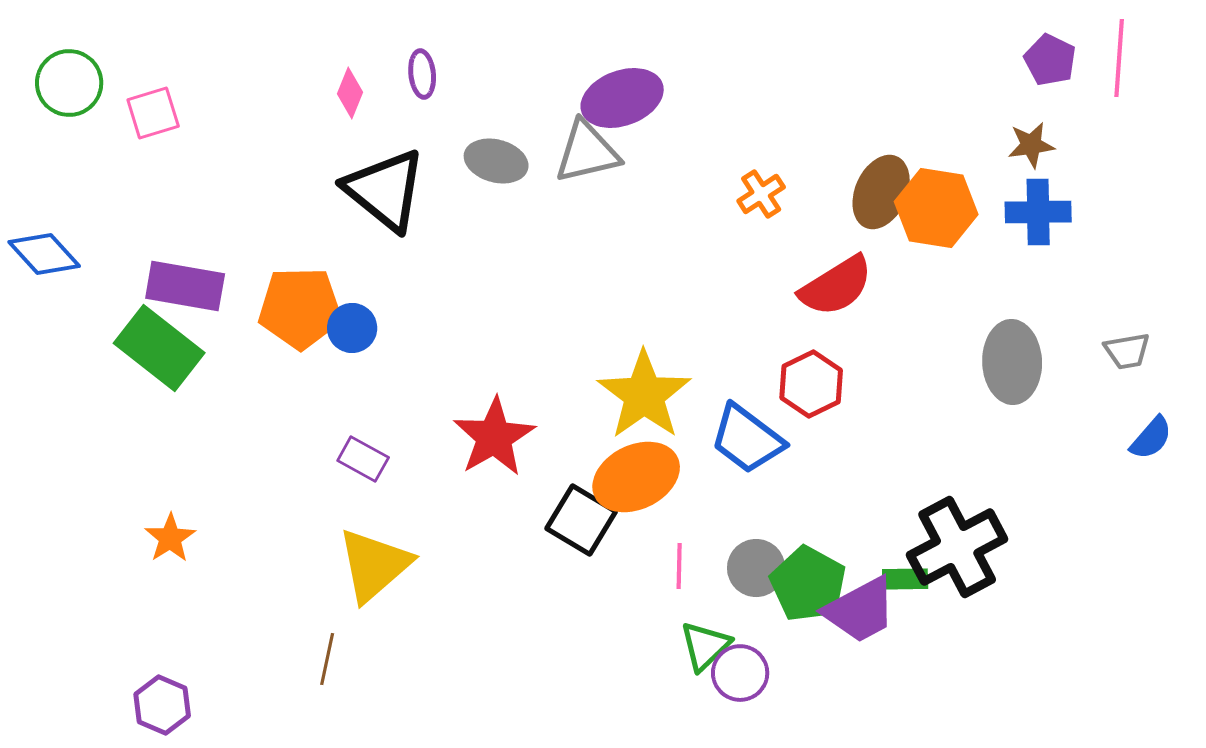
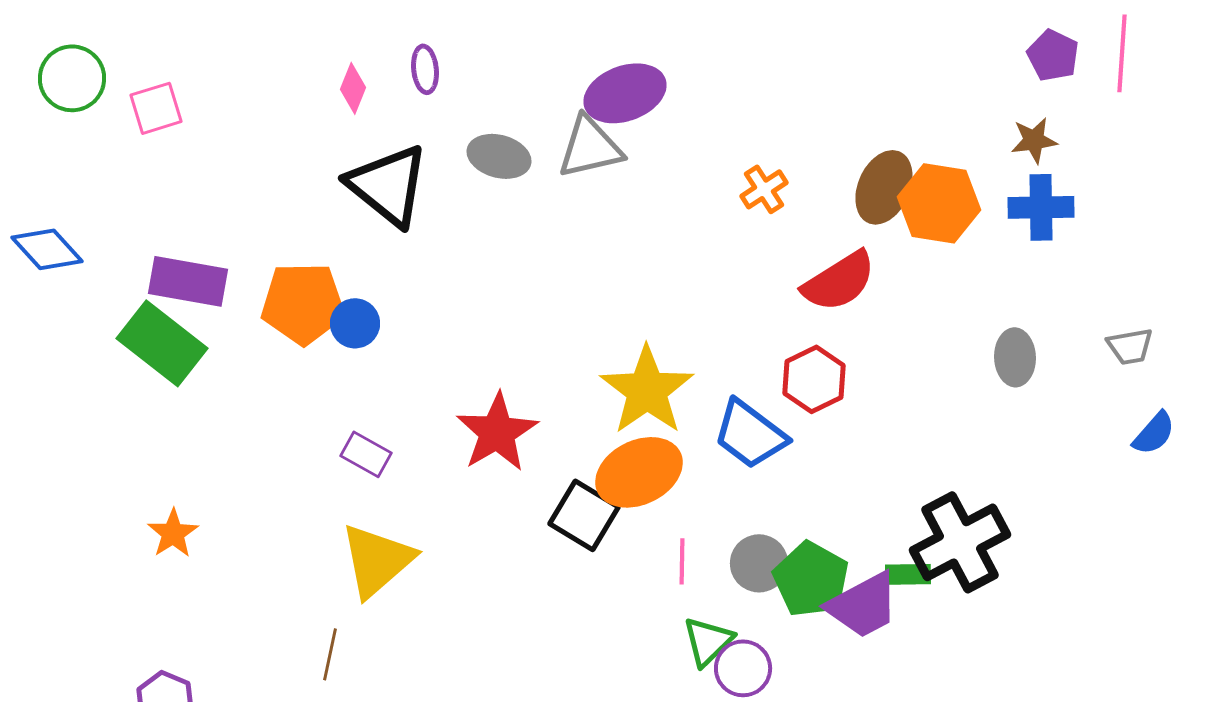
gray ellipse: (1012, 362) -> (1015, 357), size x0.7

